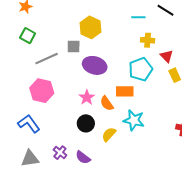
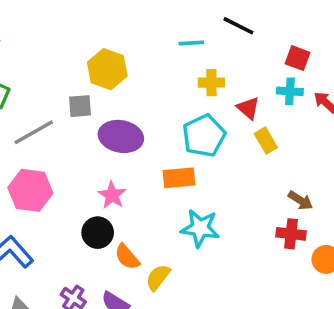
orange semicircle: (107, 103) -> (127, 257), moved
black circle: (86, 123) -> (98, 233), moved
yellow semicircle: (109, 134) -> (158, 277), moved

